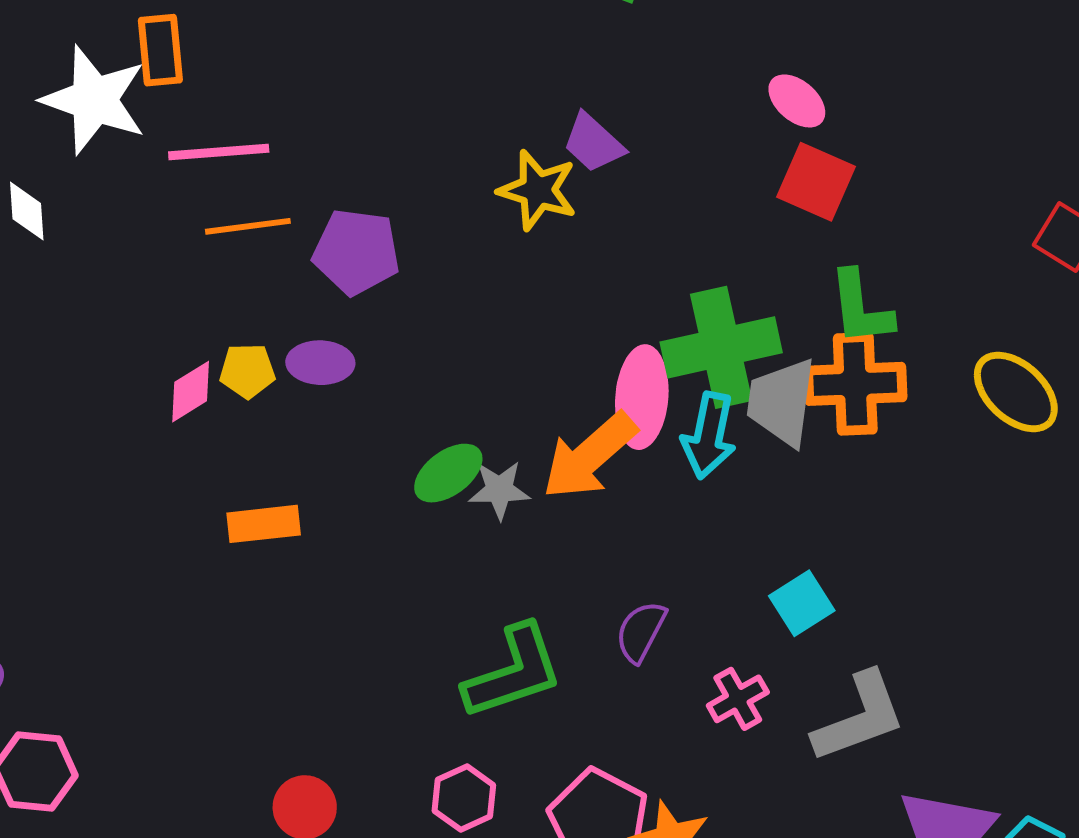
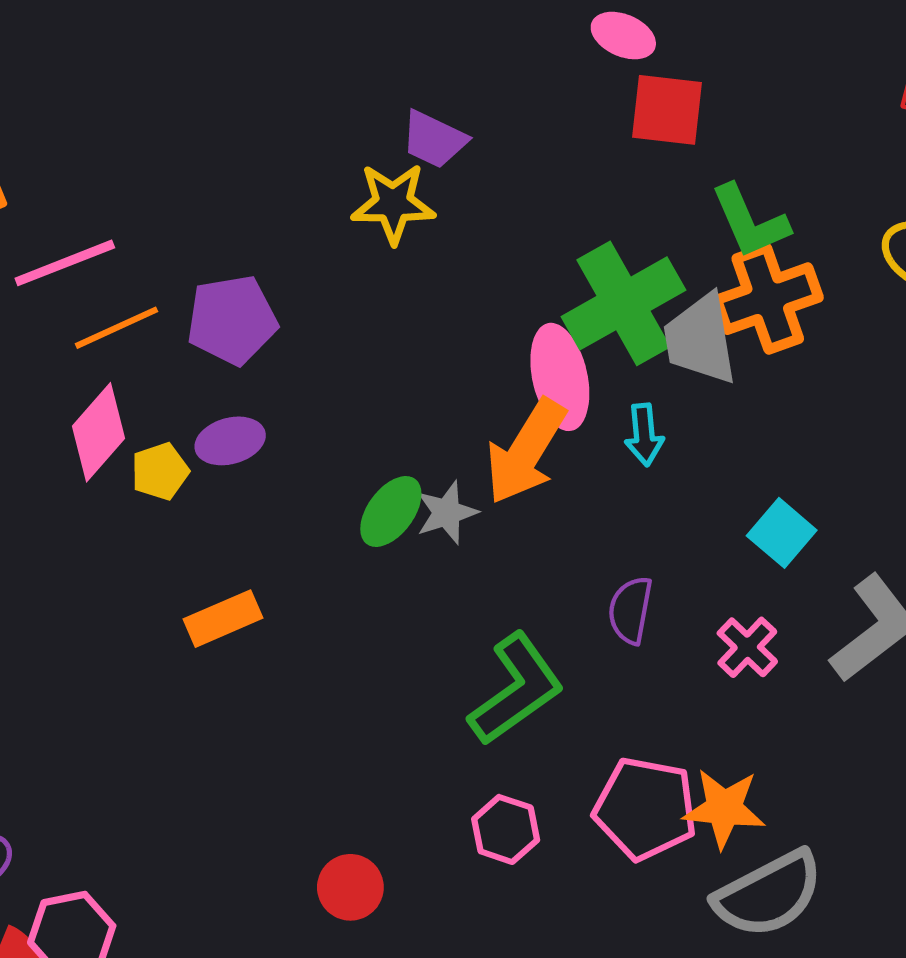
pink diamond: (191, 392) -> (99, 432), moved, size x1.4
cyan arrow: (709, 436) -> (644, 435), moved, size x0.7

